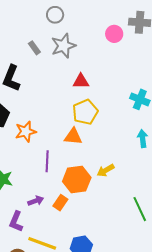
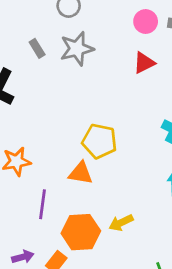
pink circle: (114, 34) -> (146, 22), moved
red triangle: (81, 81) -> (144, 63), moved, turned -30
yellow pentagon: (85, 112) -> (99, 141), turned 30

